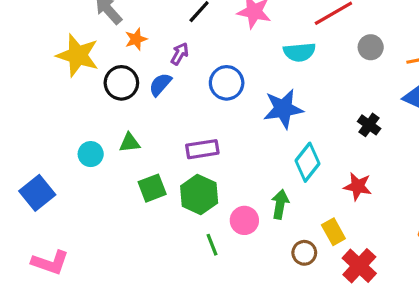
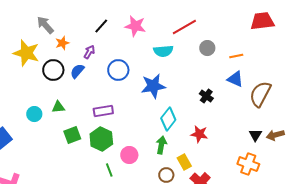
green arrow: (280, 204) -> (161, 145), moved

